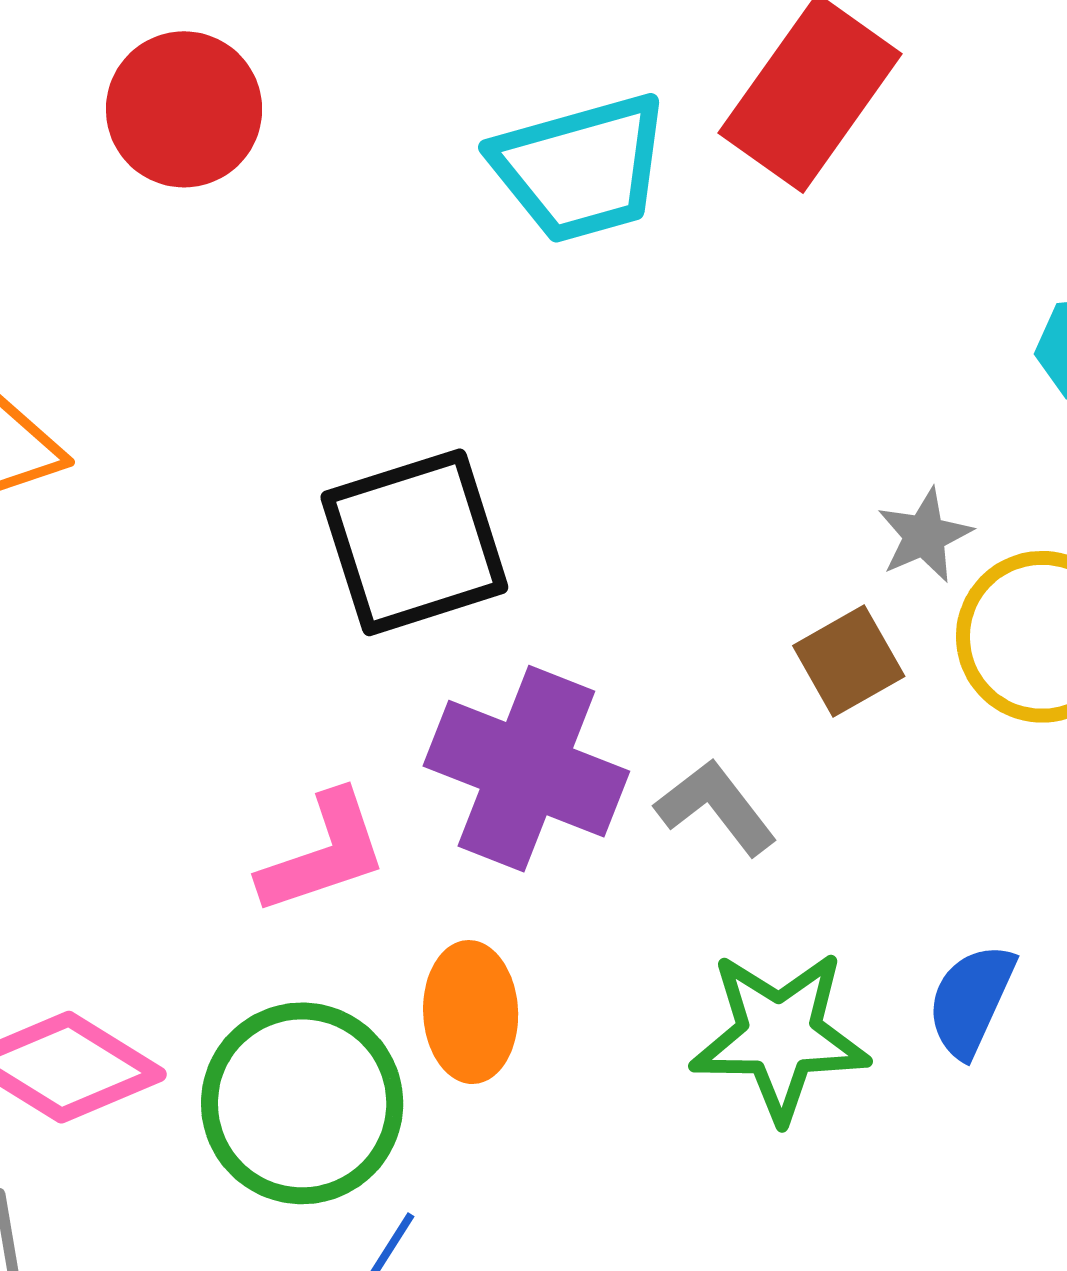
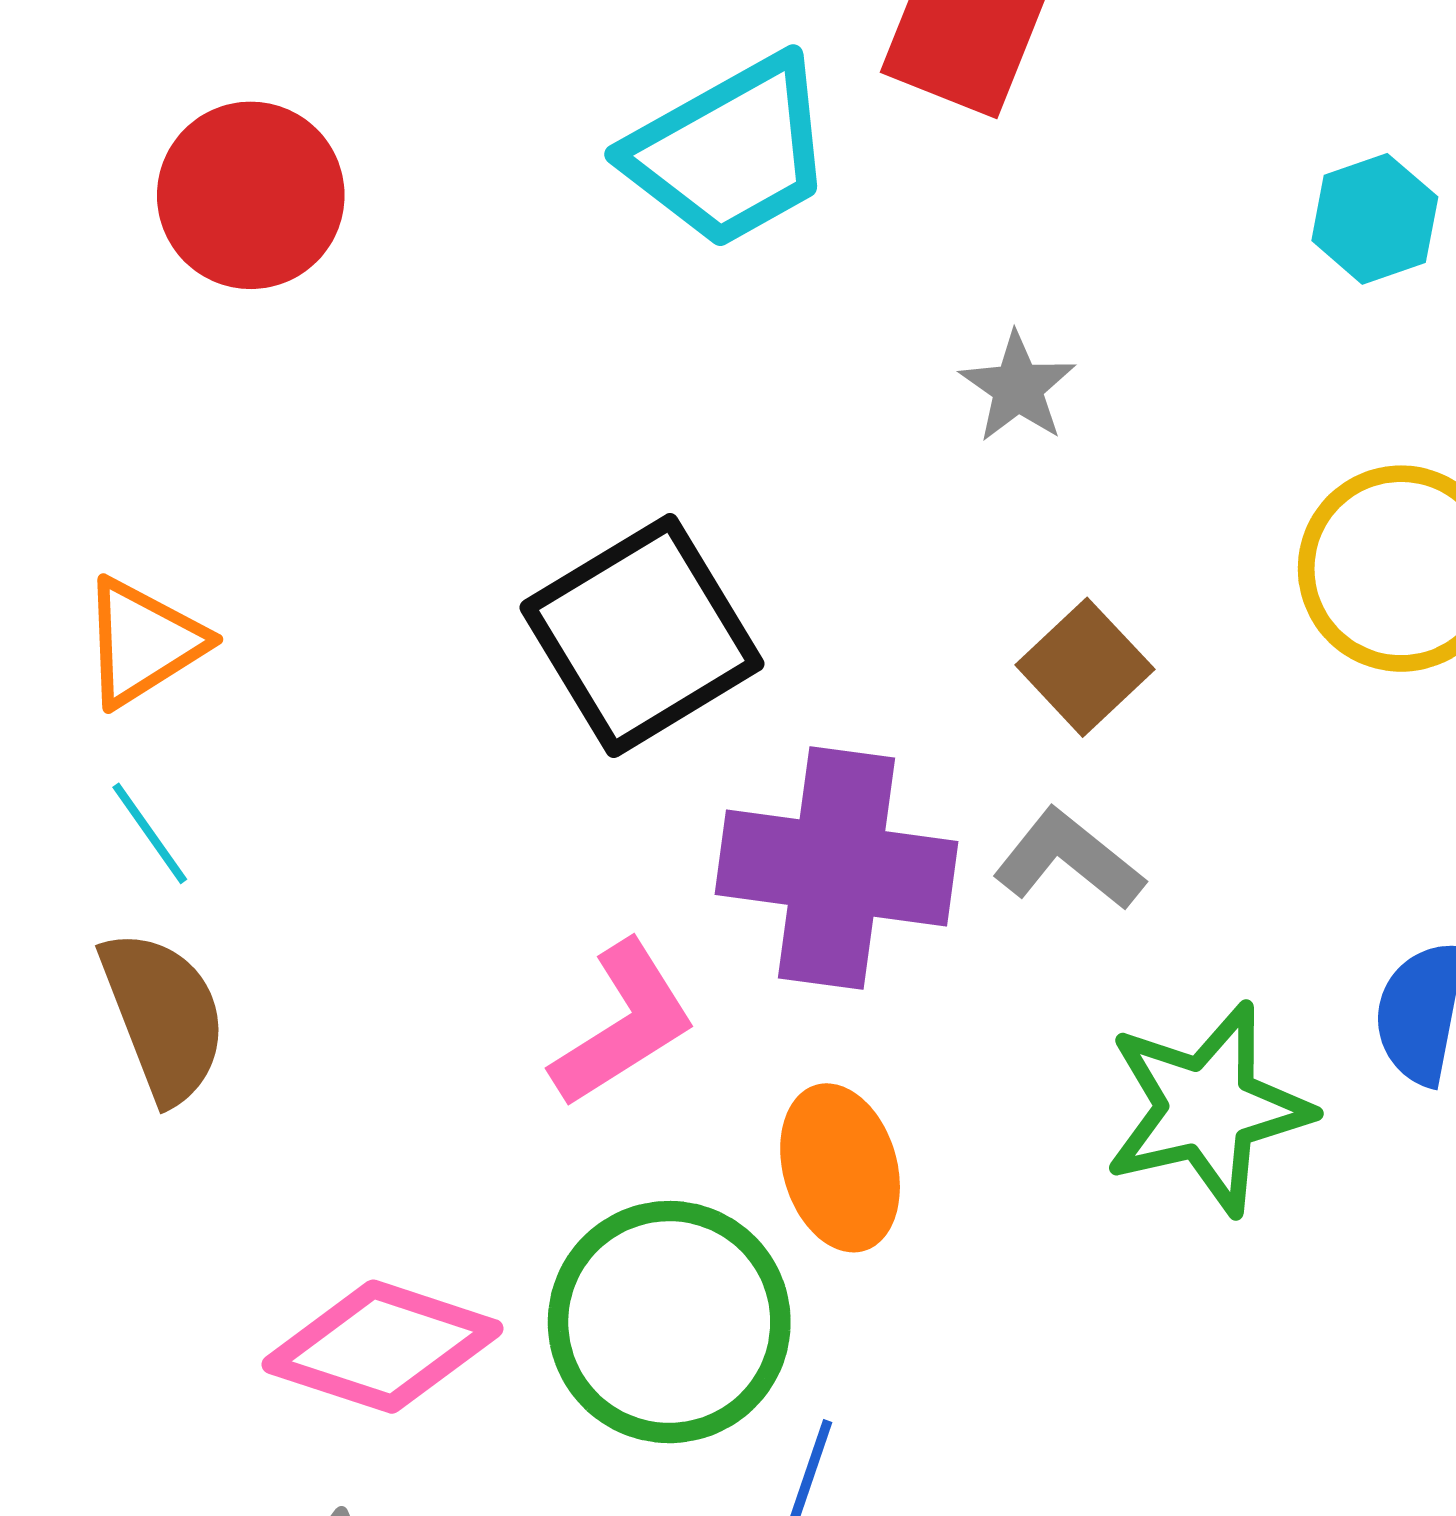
gray star: (924, 535) -> (1018, 387), moved
brown square: (849, 661) -> (1085, 667), moved

